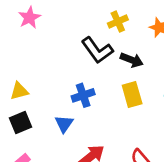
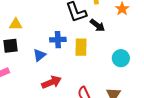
yellow rectangle: (132, 94) -> (81, 47), moved

